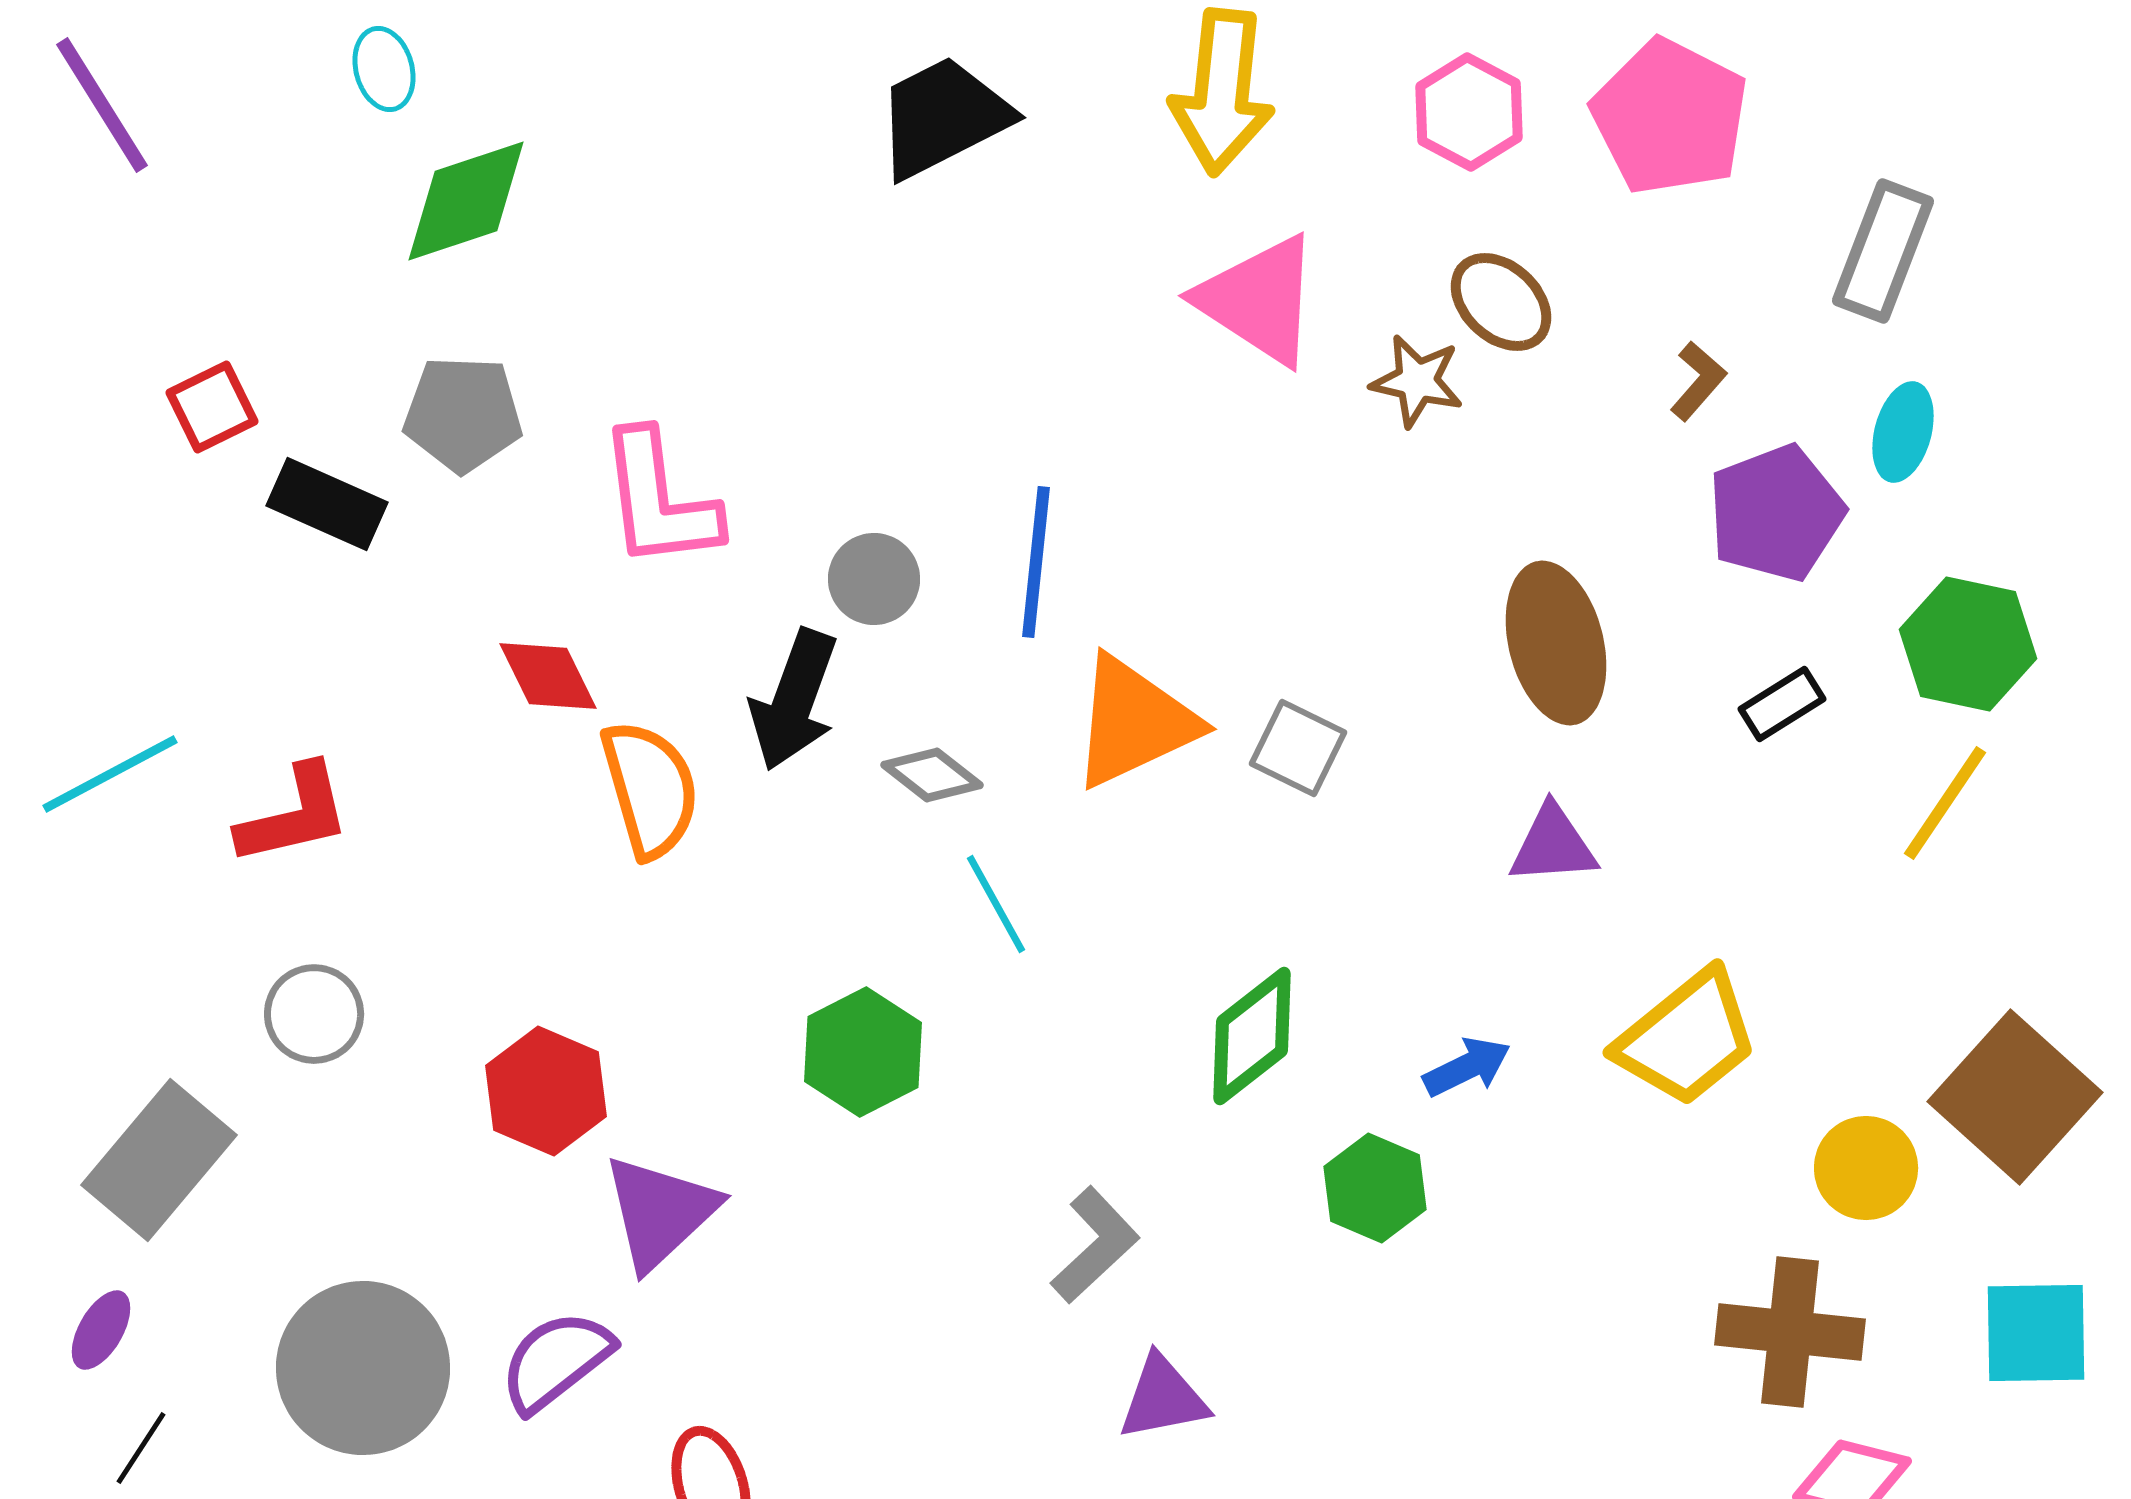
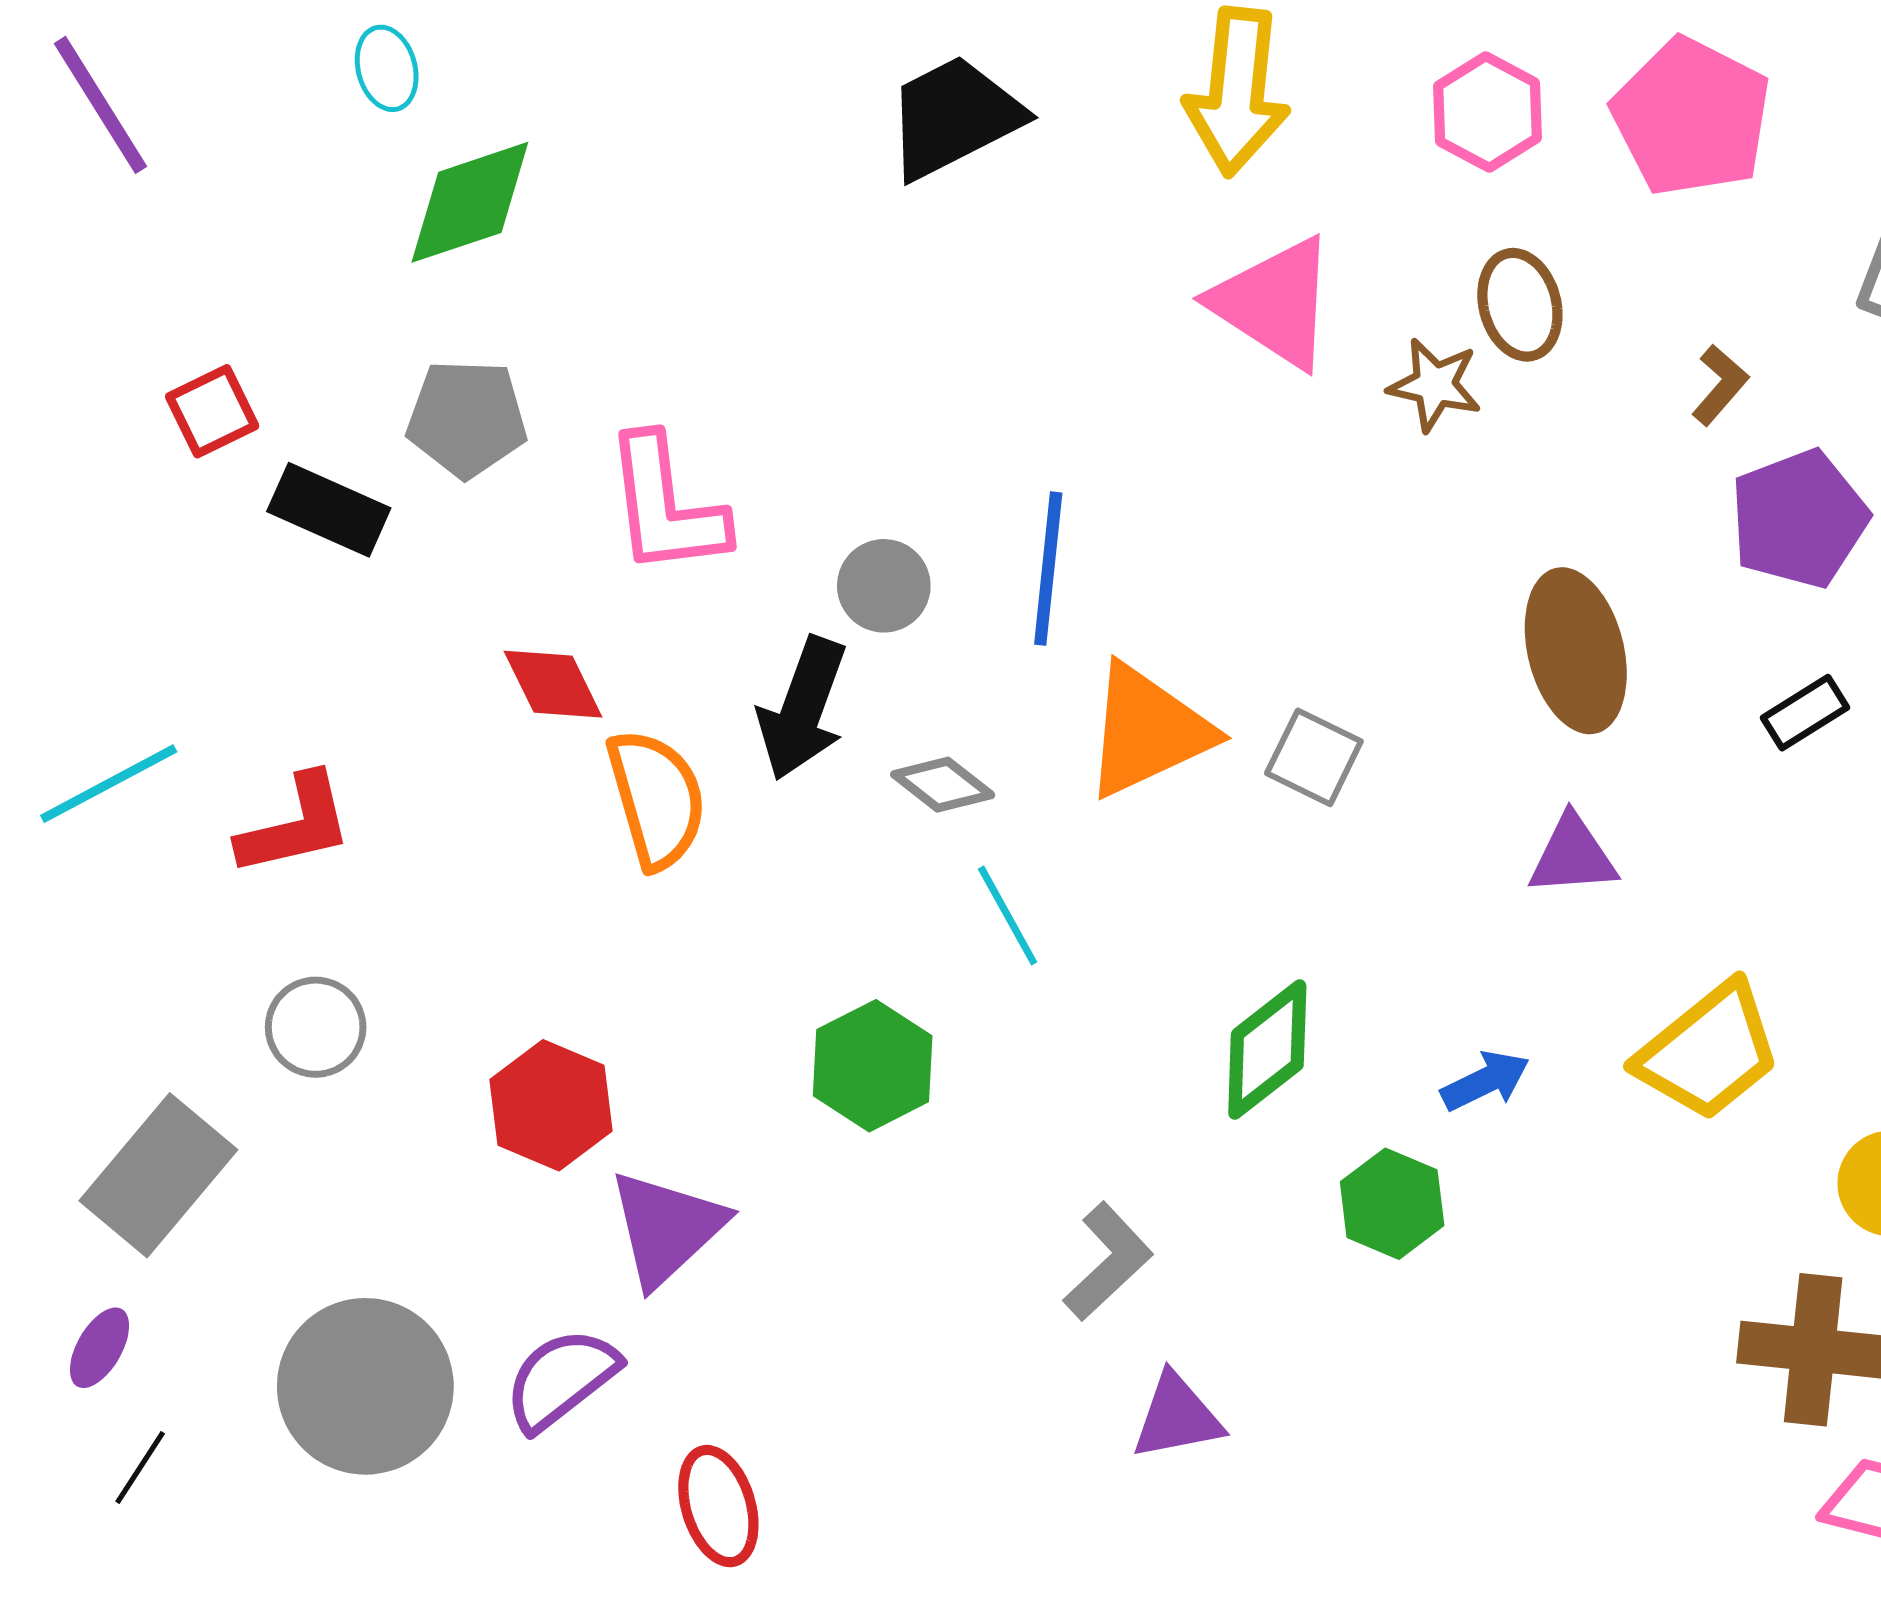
brown ellipse: (1501, 302) -> (1520, 305), turned 32

